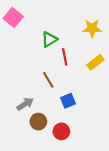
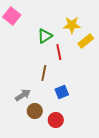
yellow star: (92, 28) -> (72, 25), moved
yellow rectangle: (95, 62) -> (86, 41), moved
brown line: (48, 80) -> (44, 73), turned 42

